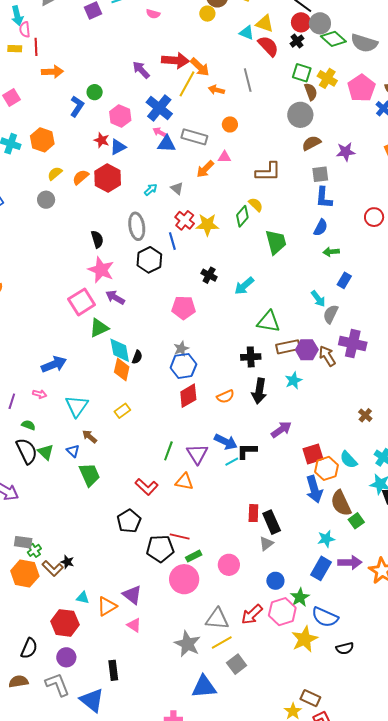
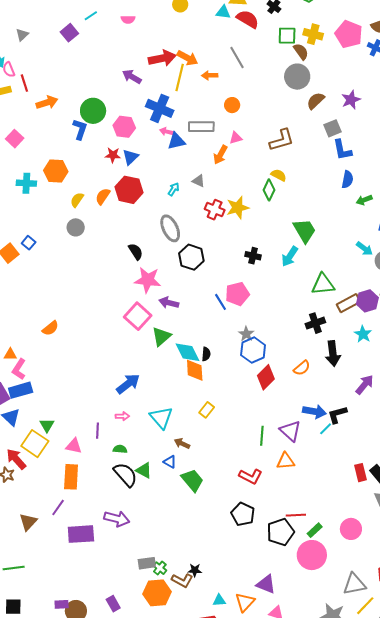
green circle: (95, 92) -> (93, 111), size x1.6
blue line: (172, 241) -> (220, 302), moved
green trapezoid: (276, 242) -> (304, 231), moved

